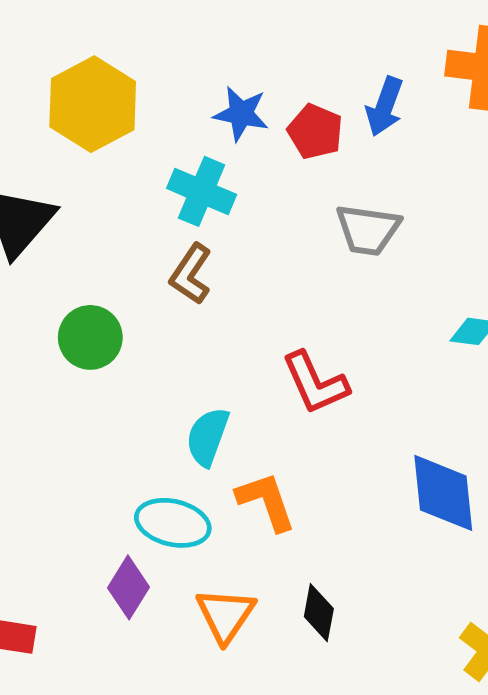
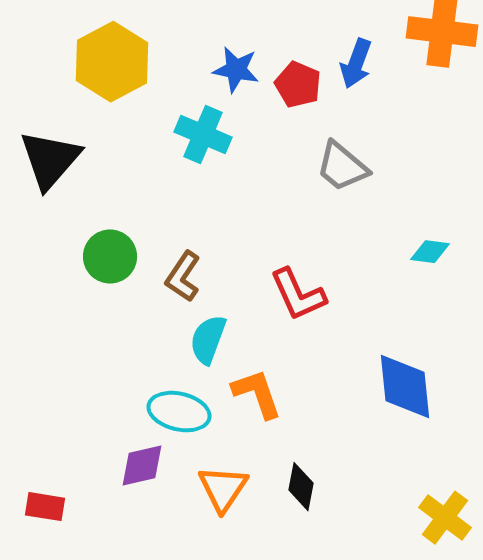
gray trapezoid: (368, 230) -> (342, 167), turned 32
brown L-shape: (191, 274) -> (183, 277), moved
purple diamond: (129, 587) -> (142, 466), turned 45

